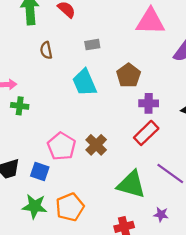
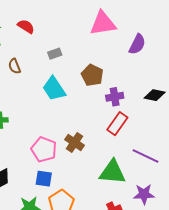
blue square: (40, 171) -> (44, 179), moved
purple star: (161, 215) -> (144, 194), size x1.5

